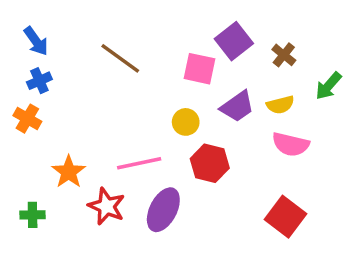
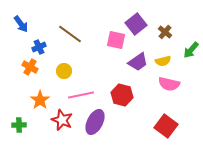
blue cross: (39, 81) -> (39, 47), moved
orange cross: (27, 119) -> (30, 67), moved
yellow circle: (186, 122) -> (64, 71), moved

